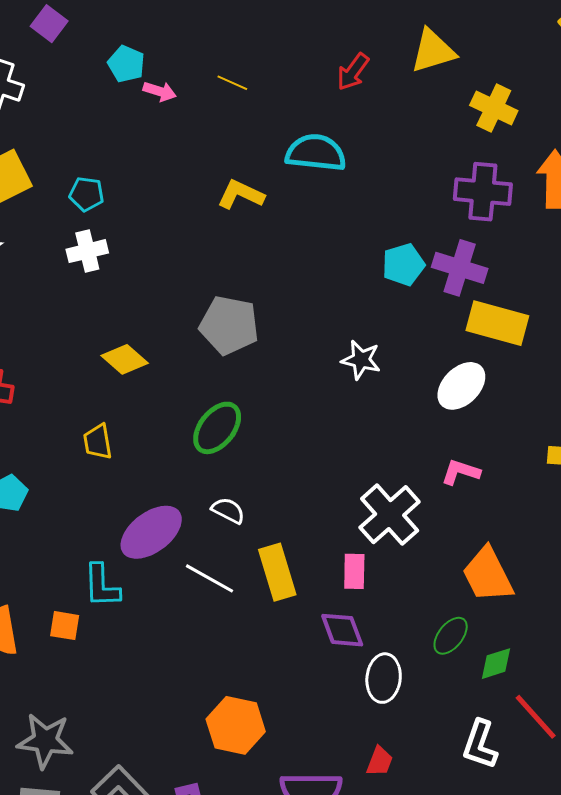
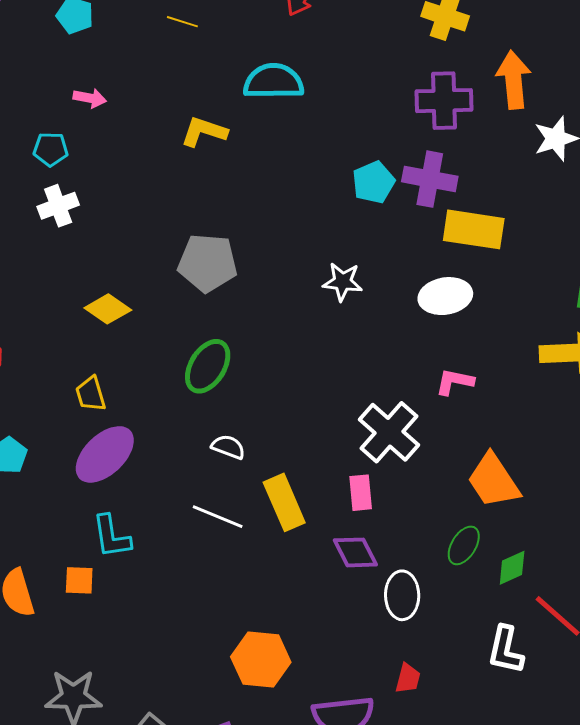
pink arrow: (160, 91) -> (90, 98), moved
white ellipse: (461, 386) -> (445, 296), turned 42
purple ellipse: (151, 532) -> (105, 454), moved

